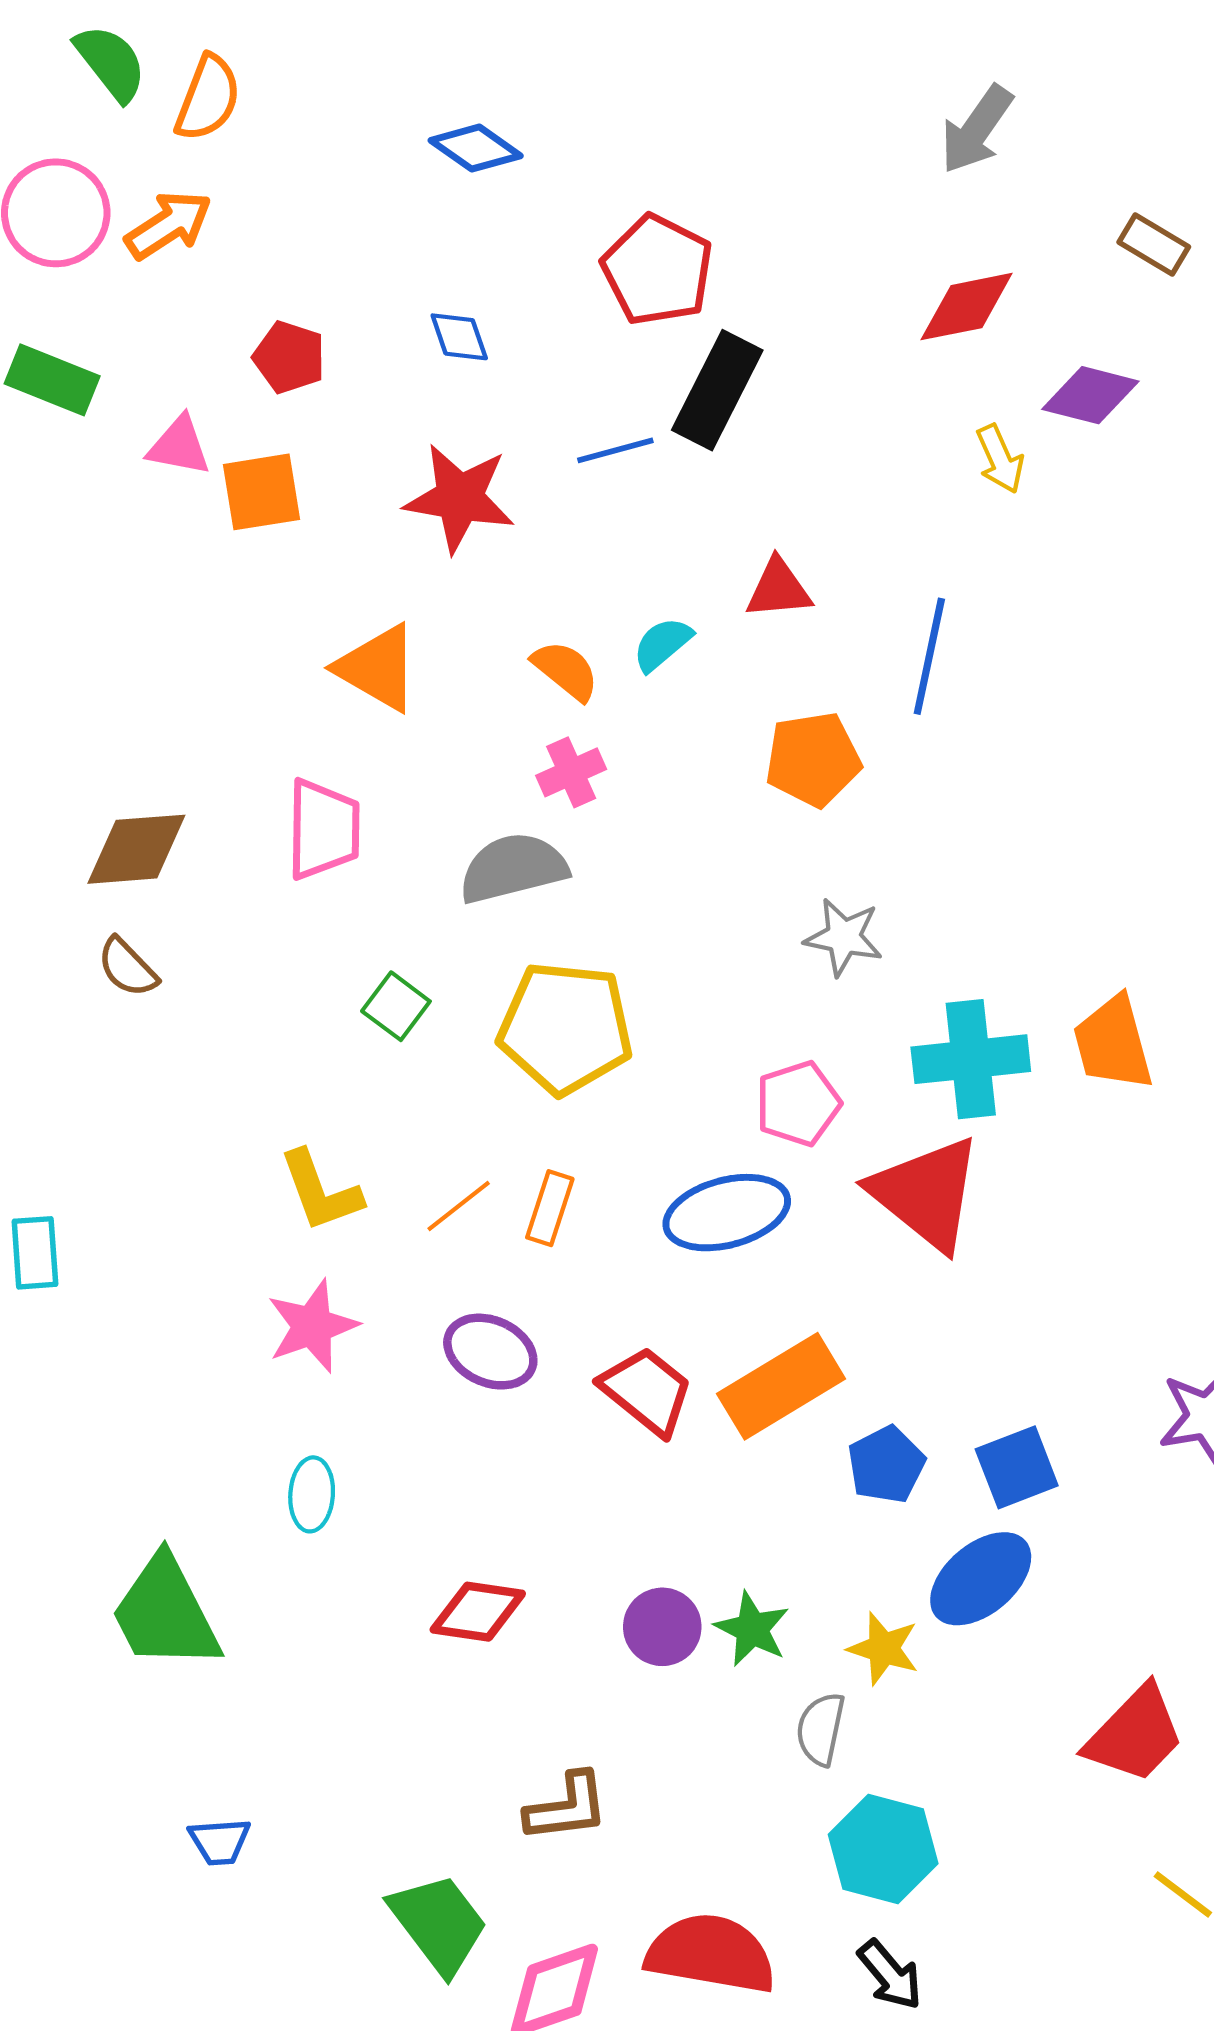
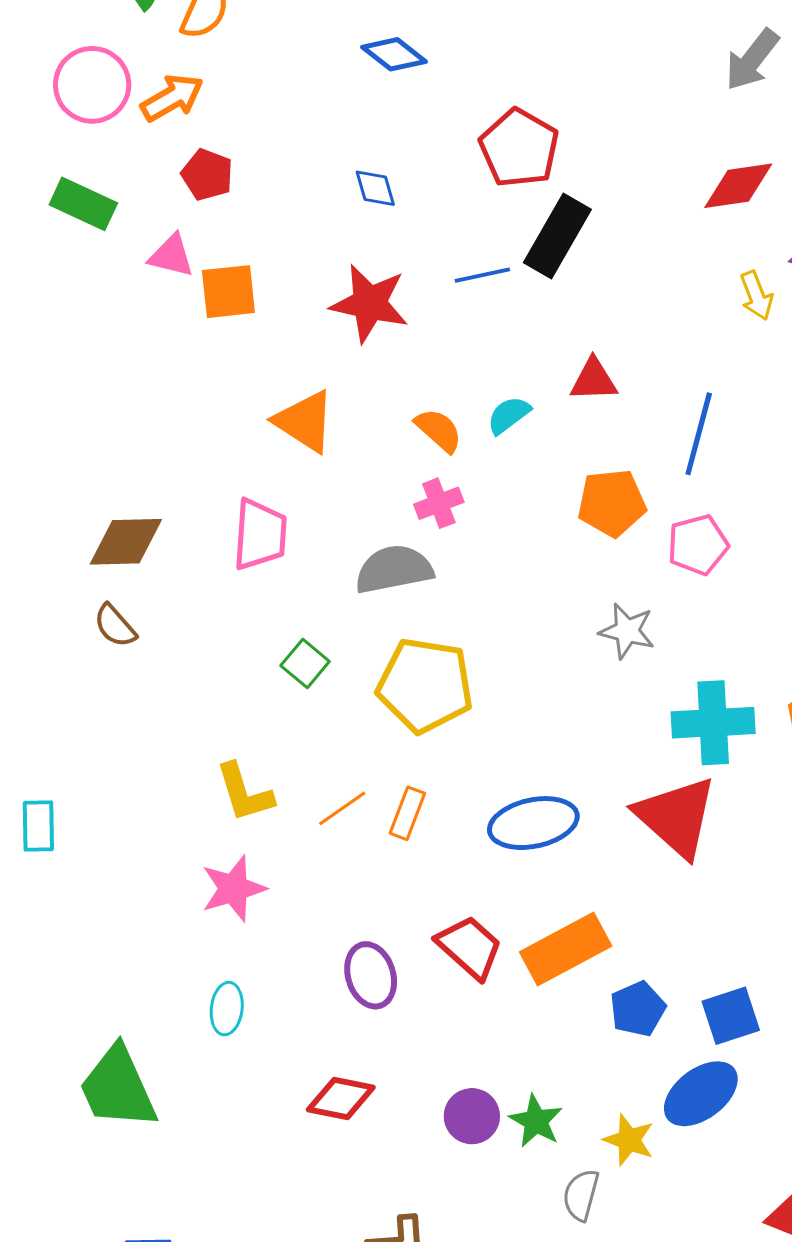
red pentagon: (289, 357) -> (207, 175), moved
pink pentagon: (798, 1104) -> (698, 545), moved
purple ellipse: (490, 1352) -> (371, 975), moved, turned 46

